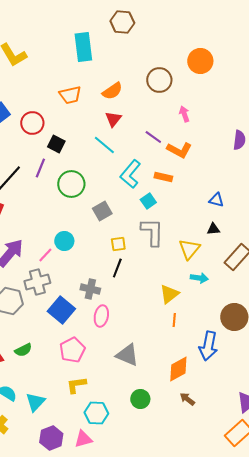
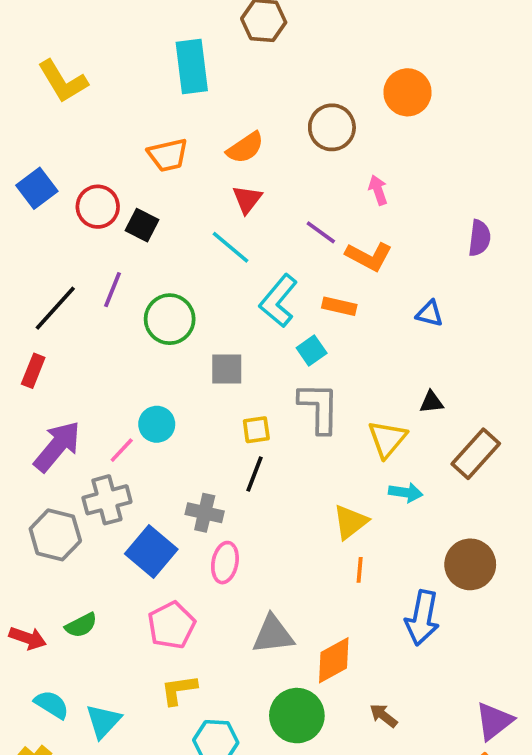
black square: (56, 144) -> (142, 225), moved
blue triangle: (216, 200) -> (430, 314), moved
gray square: (102, 211) -> (227, 369), turned 30
gray triangle: (127, 355) -> (273, 634), turned -30
orange diamond: (178, 369) -> (334, 660), moved
green circle: (140, 399) -> (297, 716), size x1.5

